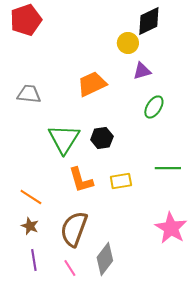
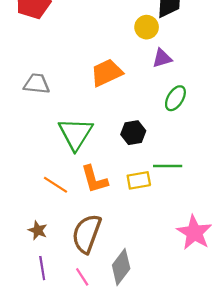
black hexagon: (102, 138) -> (133, 133), moved
green line: (168, 168) -> (168, 166), moved
orange line: (31, 197) -> (56, 185), moved

